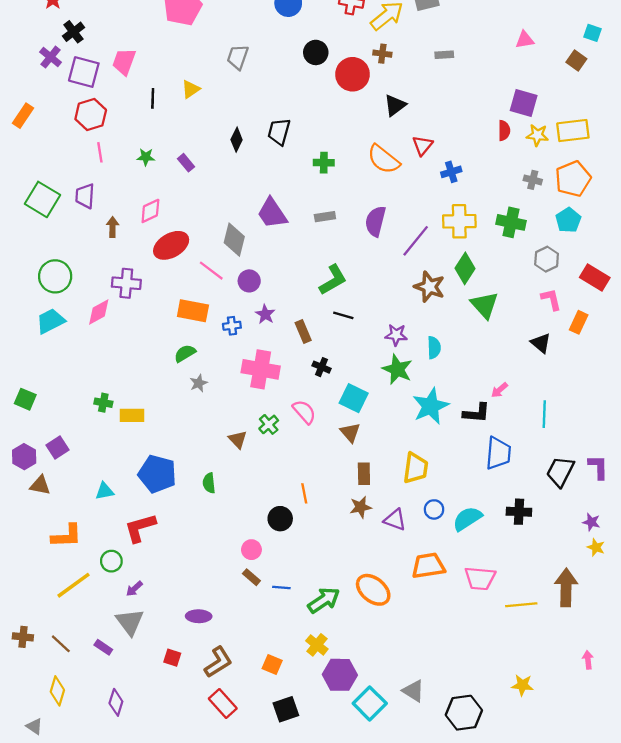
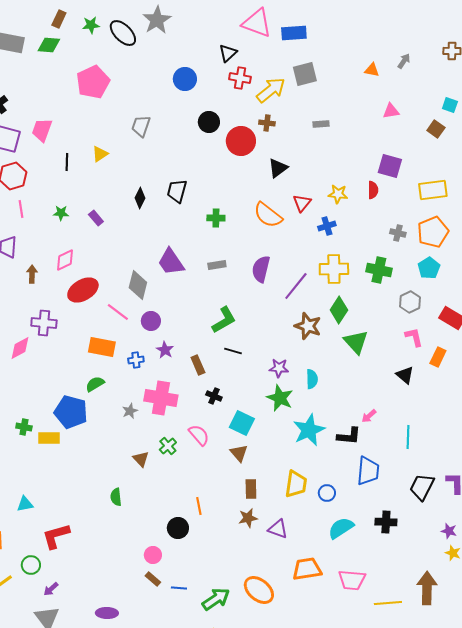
yellow star: (537, 135) -> (338, 194), moved
gray star: (199, 383) -> (130, 411), moved
blue pentagon: (157, 474) -> (71, 412), moved
blue circle: (434, 509) -> (327, 493), moved

